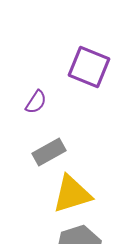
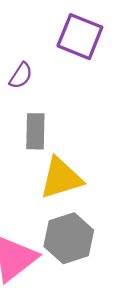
gray rectangle: (49, 152) -> (35, 131), turned -60

